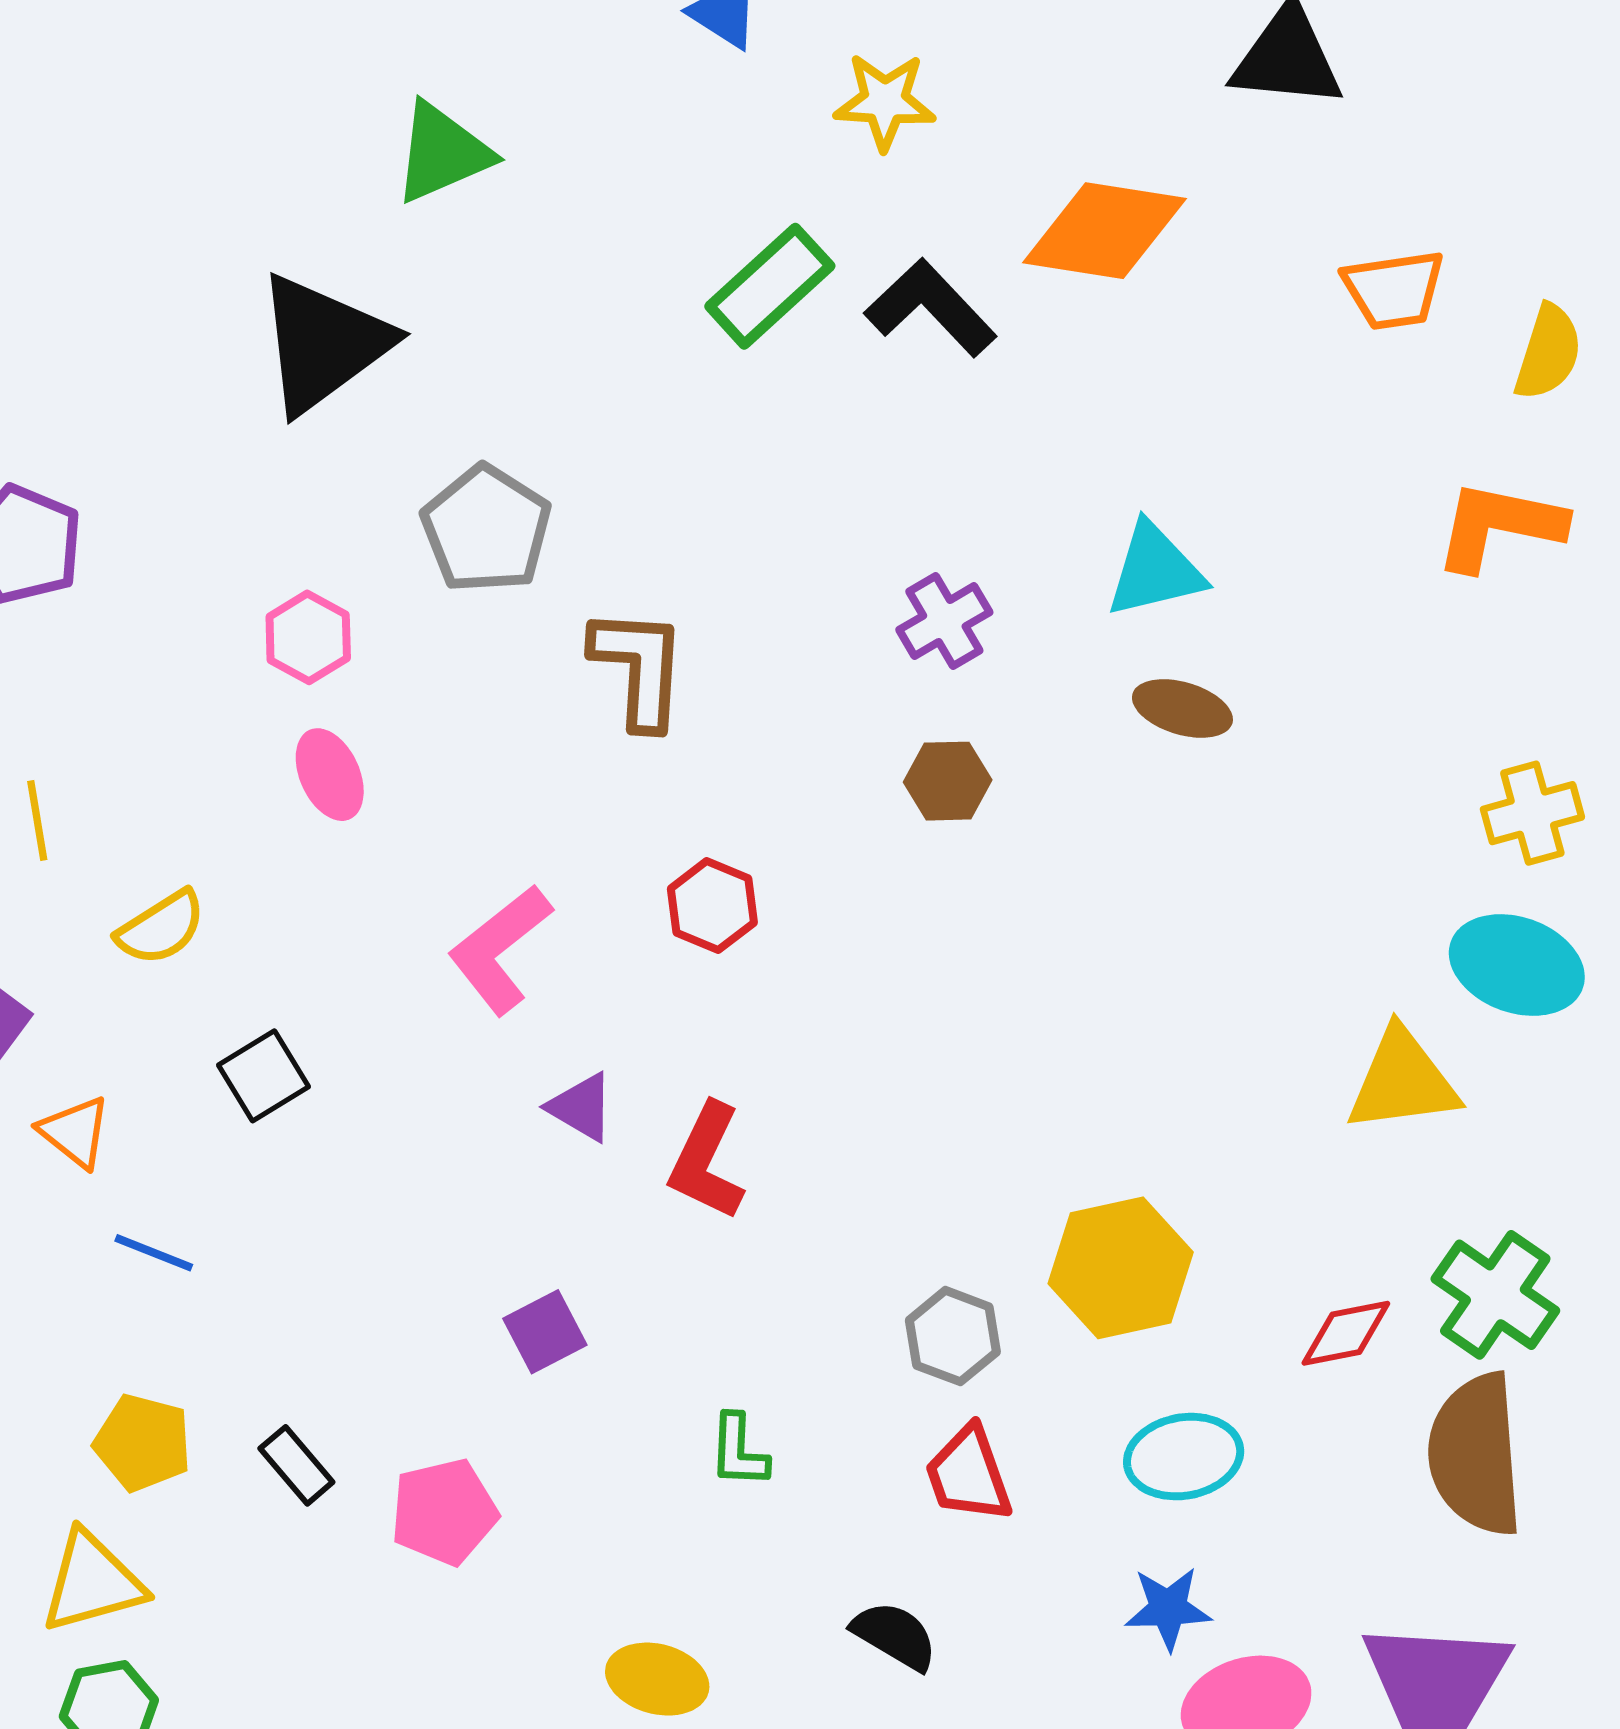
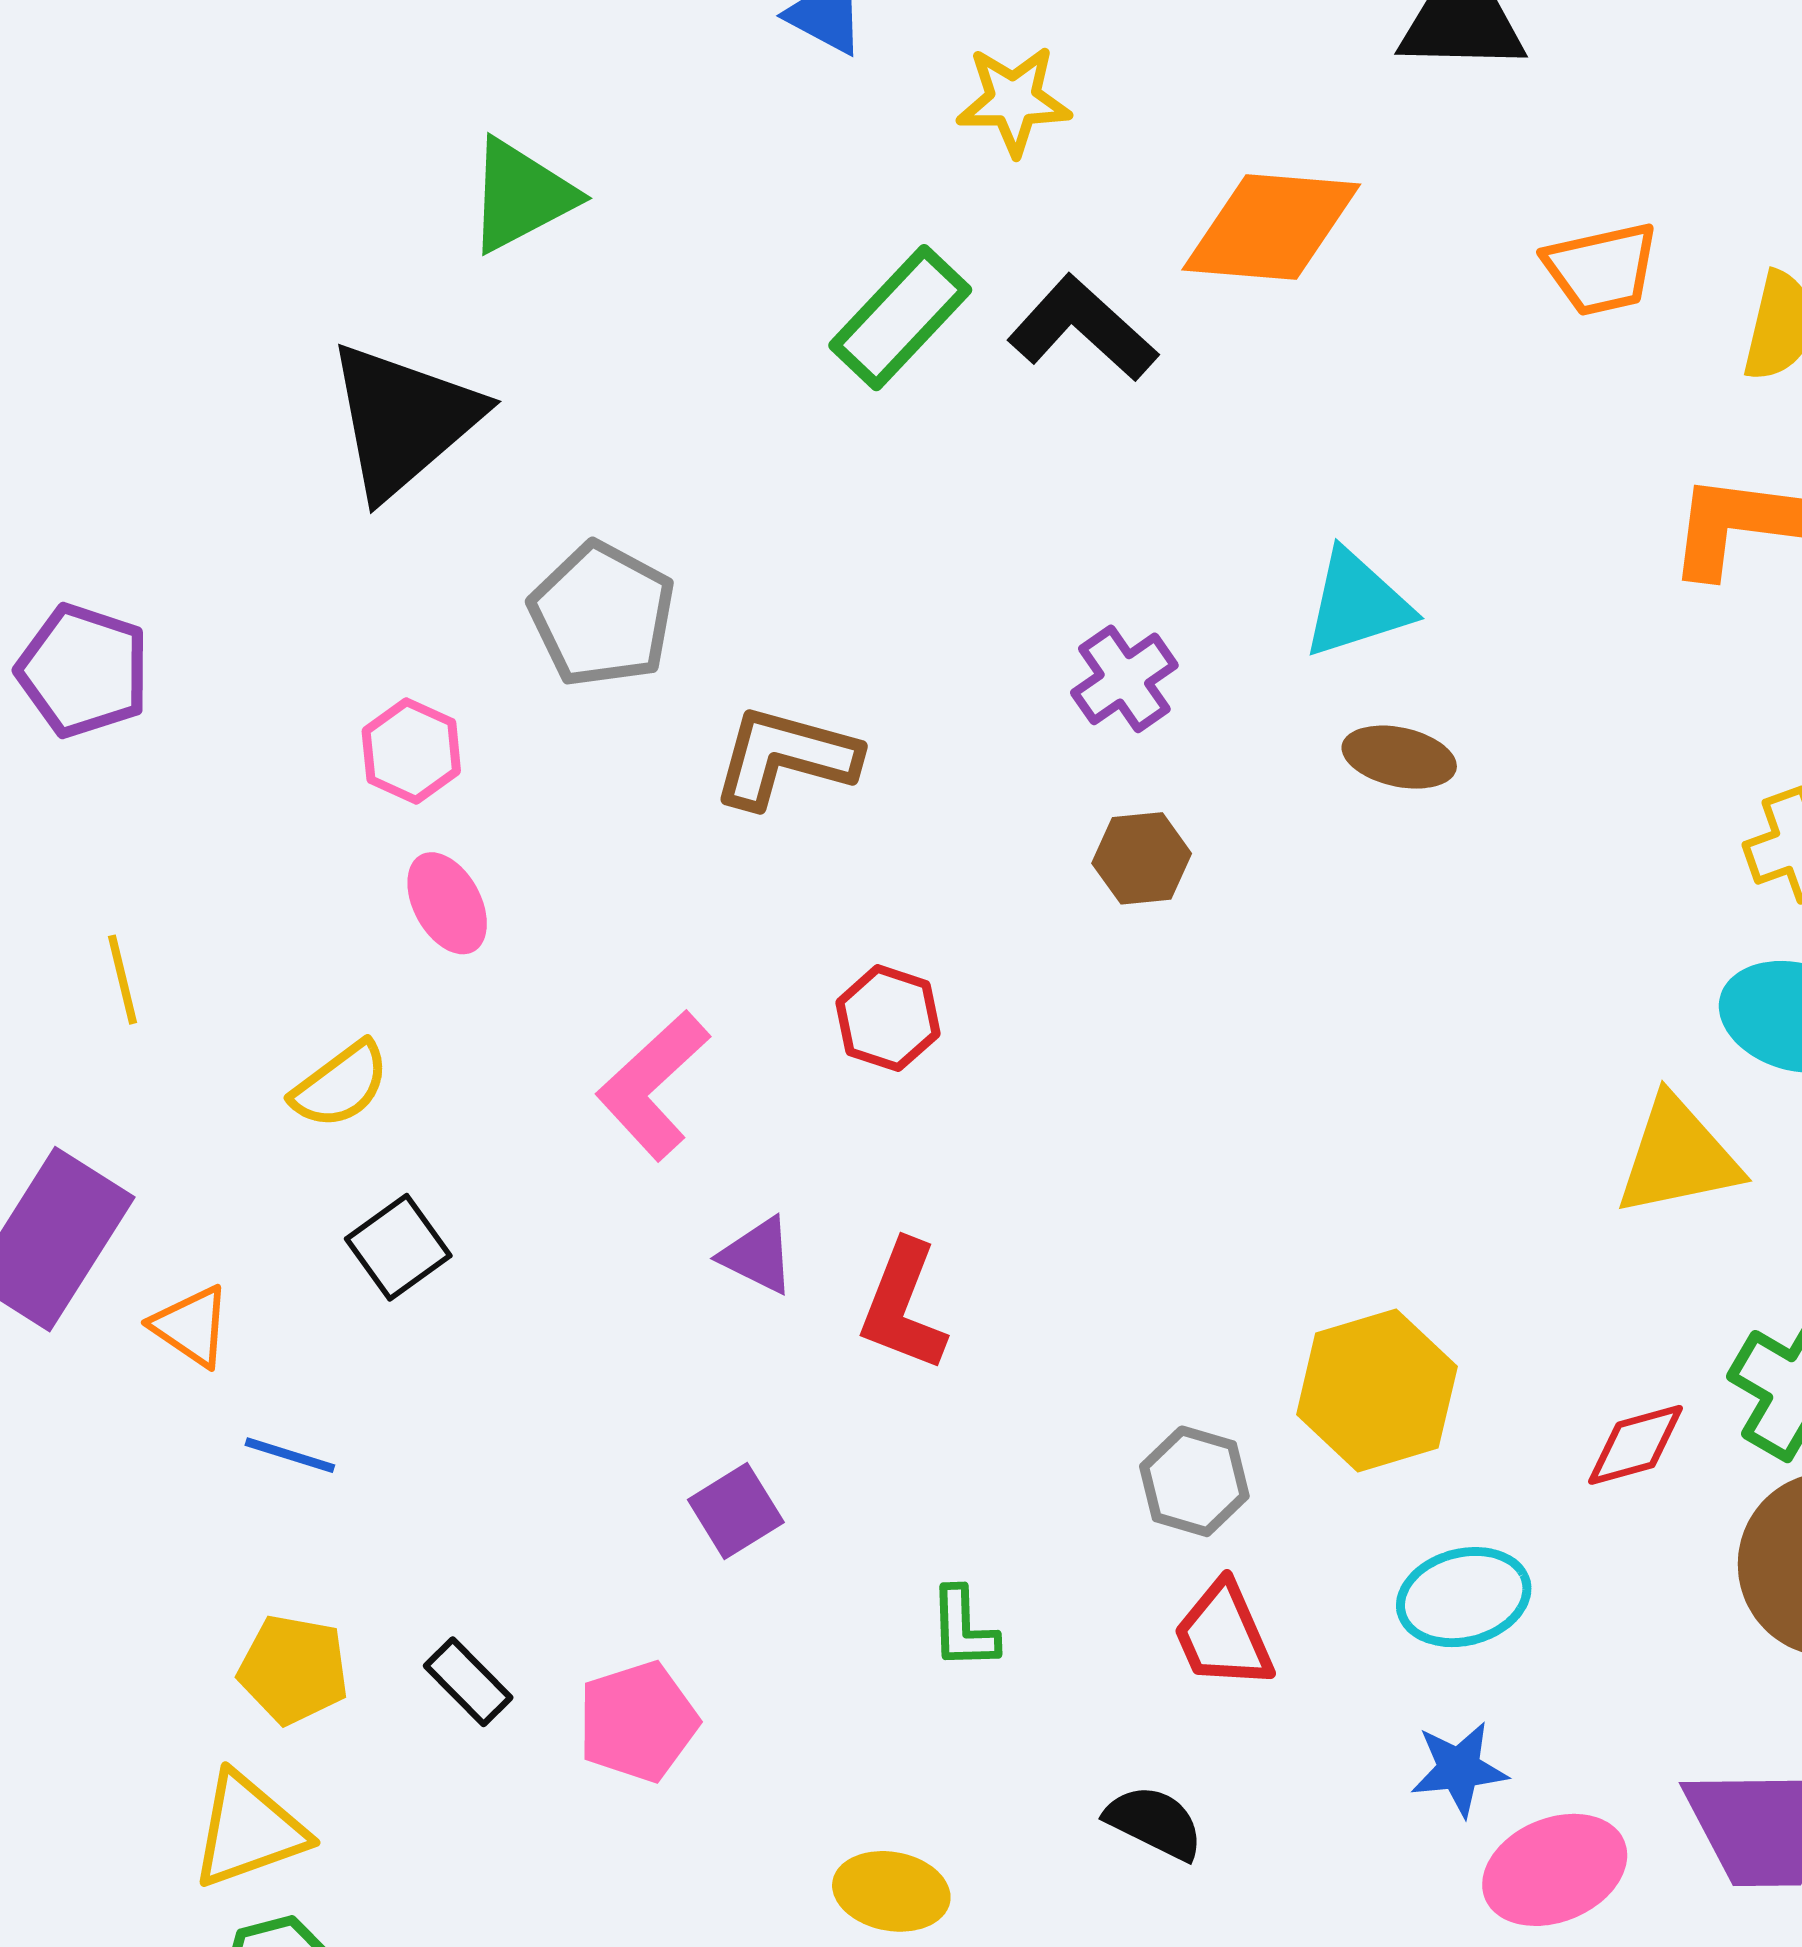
brown L-shape: (639, 668) -> (785, 757), turned -74
yellow semicircle: (161, 928) -> (340, 1085), moved

